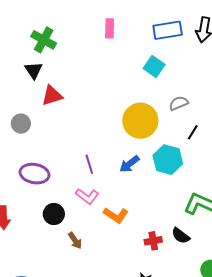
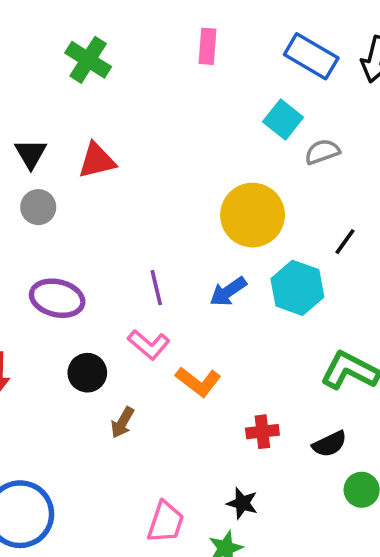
blue rectangle: (168, 30) -> (311, 56), turned 36
black triangle: (34, 70) -> (31, 154), moved
gray semicircle: (179, 103) -> (322, 152), moved
black semicircle: (181, 236) -> (330, 444), moved, turned -66
brown arrow: (75, 241) -> (122, 423), turned 60

